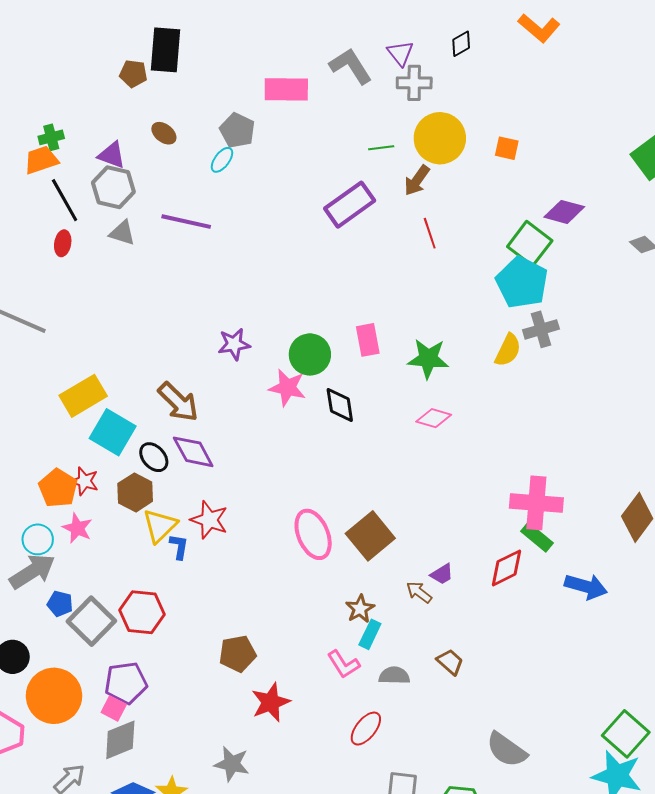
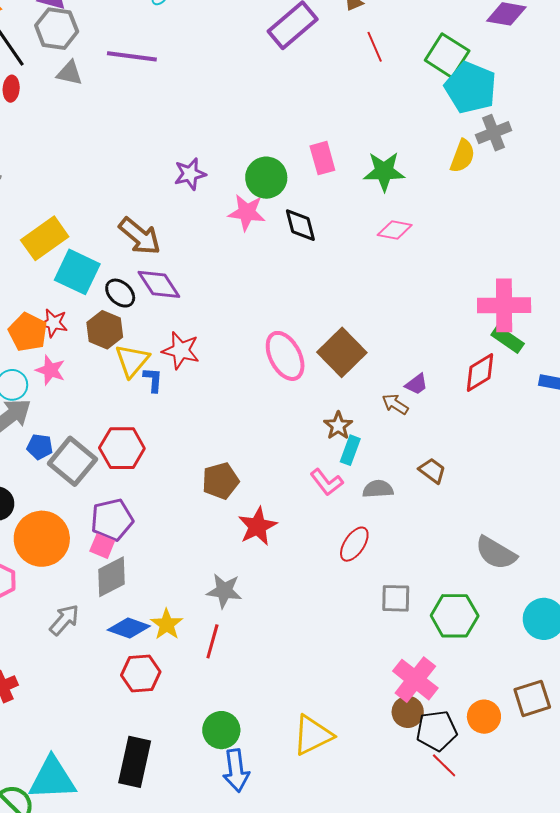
green square: (530, 244) -> (447, 56), moved

